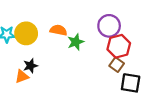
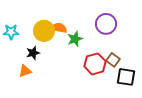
yellow circle: (26, 33) -> (44, 31), moved
red hexagon: (119, 46) -> (95, 64), moved
black star: (30, 66) -> (33, 53), moved

